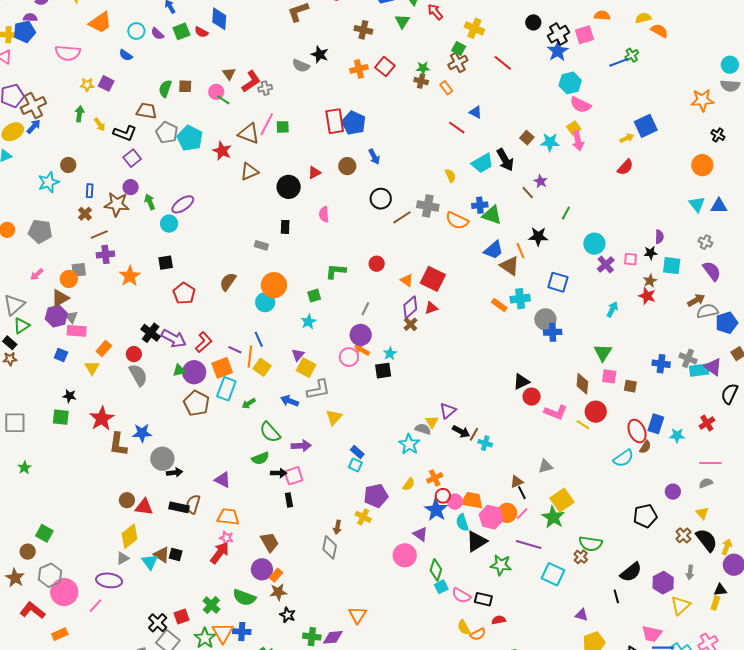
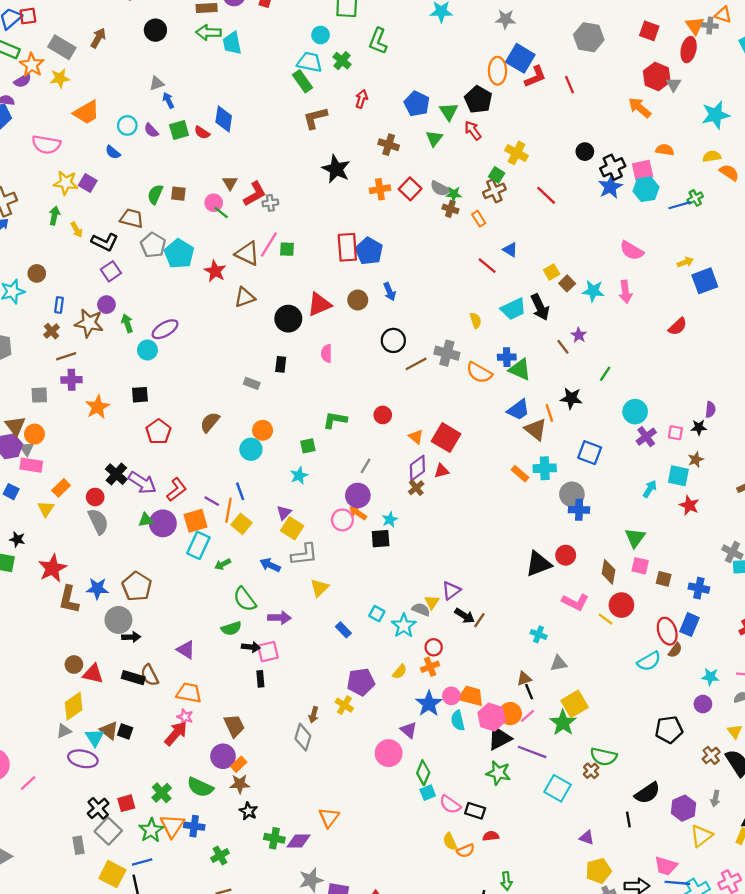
black star: (320, 54) -> (336, 169), size x1.4
gray semicircle: (301, 66) -> (440, 188), moved
cyan hexagon: (570, 83) -> (646, 189), moved
yellow star: (87, 85) -> (66, 183), size x1.5
yellow square: (574, 128) -> (552, 272), moved
yellow arrow: (627, 138) -> (685, 262), moved
red triangle: (314, 173) -> (319, 304), size x1.6
cyan square: (672, 266) -> (678, 476), moved
orange circle: (69, 279) -> (34, 434), moved
orange circle: (274, 285) -> (263, 430), size x0.7
red star: (647, 296) -> (689, 505), moved
brown triangle: (60, 298) -> (15, 426), turned -42
blue cross: (661, 364) -> (699, 588), moved
black triangle: (521, 382) -> (538, 564), size x1.4
red circle: (532, 397) -> (566, 555), moved
brown pentagon: (197, 403) -> (137, 586), moved
cyan star: (677, 435) -> (710, 677), moved
cyan cross: (485, 443) -> (539, 634), moved
cyan square: (355, 465) -> (377, 614), moved
red circle: (443, 496) -> (434, 647), moved
brown semicircle: (193, 504) -> (150, 675), turned -48
black triangle: (477, 541) -> (499, 738), moved
purple ellipse: (109, 580) -> (83, 759), moved

